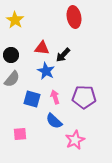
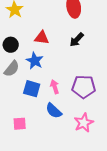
black arrow: (63, 55) -> (77, 40), moved
blue star: (46, 71) -> (35, 61), moved
pink star: (75, 140) -> (84, 123), moved

